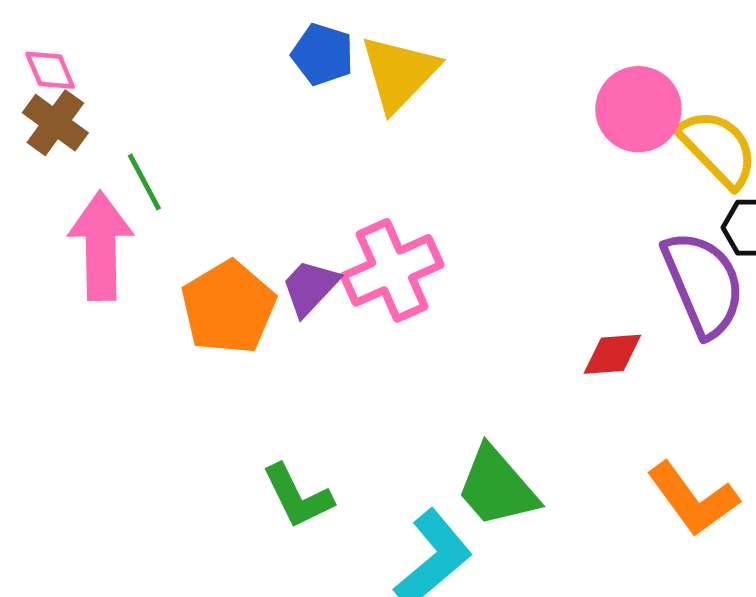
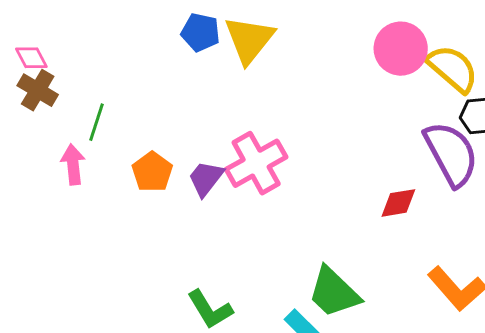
green line: (144, 182) -> (97, 122), turned 51
pink arrow: (101, 246) -> (73, 164), size x0.6
orange pentagon: (228, 307) -> (152, 172), moved, size x0.7

